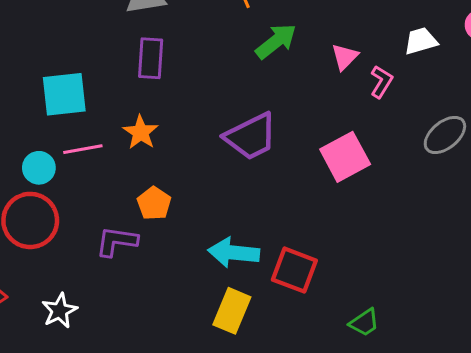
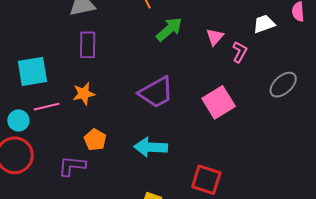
orange star: (141, 132) -> (84, 94), turned 30
cyan arrow: (234, 253) -> (151, 147), moved
red square: (294, 270) -> (206, 180), moved

